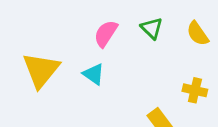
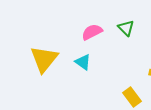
pink semicircle: (106, 34) -> (92, 32), turned 30

